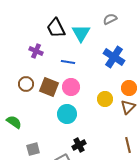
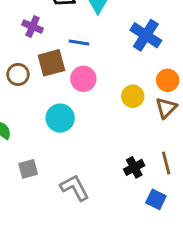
brown square: (49, 87) -> (51, 63), moved, turned -36
cyan circle: (67, 114) -> (60, 118), moved
black cross: (79, 145) -> (134, 167), moved

